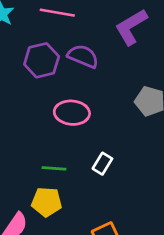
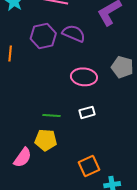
pink ellipse: (72, 113) -> (84, 77), moved
white rectangle: (102, 164) -> (87, 112), turned 42

